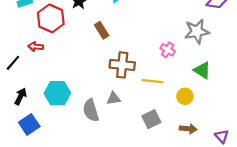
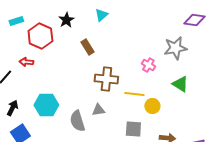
yellow circle: (185, 96) -> (152, 106), moved
gray square: (151, 119) -> (133, 129), turned 30

